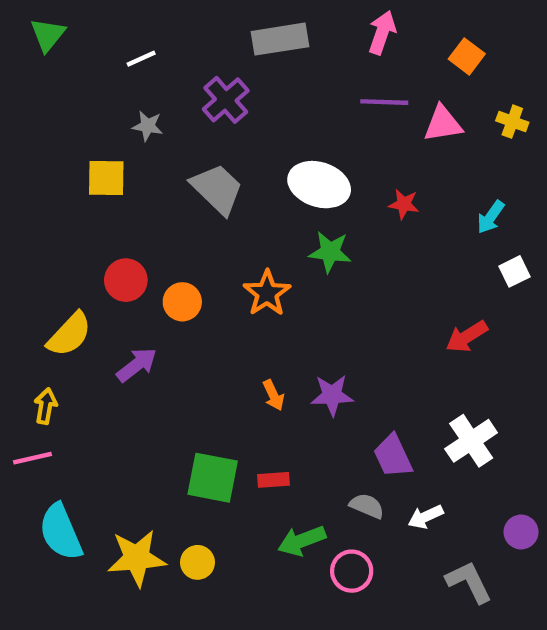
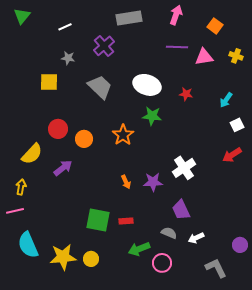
red arrow: (467, 337) -> (232, 155), moved
white cross: (471, 441) -> (184, 168), moved

